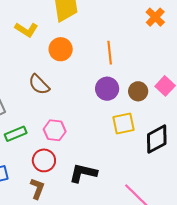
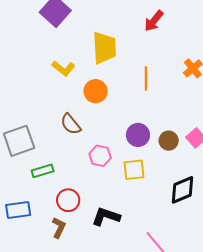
orange line: (110, 53) -> (146, 78), moved
yellow square: (124, 123) -> (134, 170), moved
pink hexagon: (55, 130) -> (100, 156), moved

